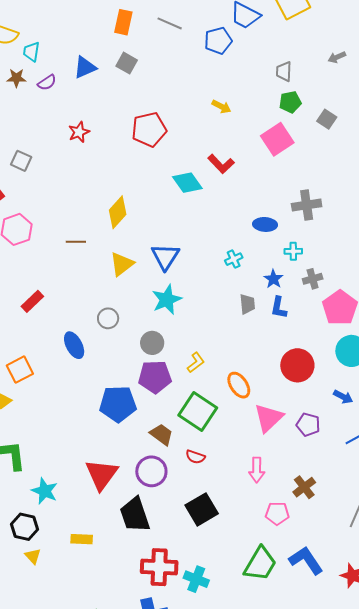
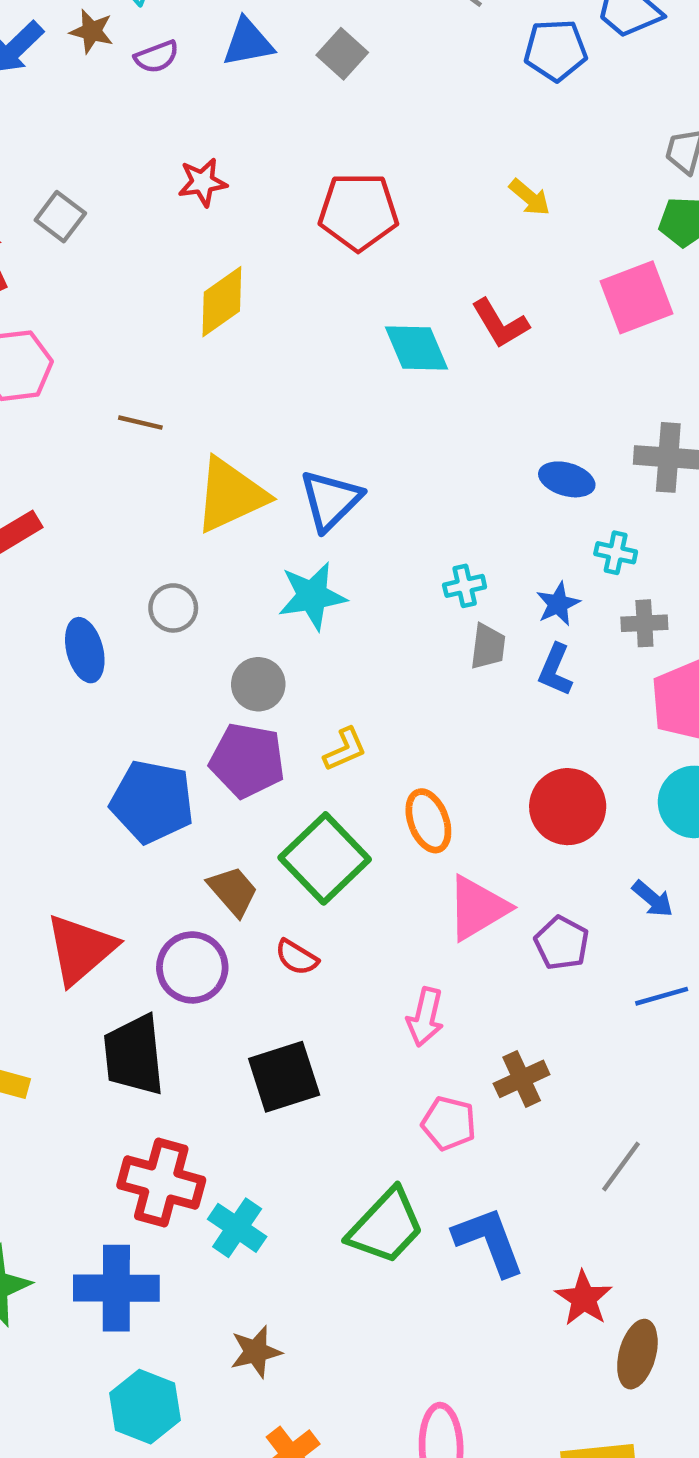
yellow diamond: (118, 212) -> (222, 302), moved
cyan cross: (234, 259) -> (465, 586), moved
yellow triangle: (122, 264) -> (231, 495), size x1.4

